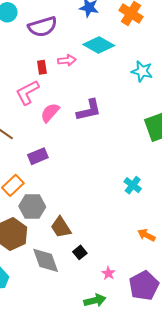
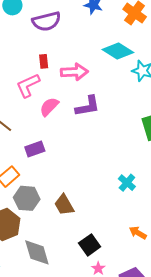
cyan diamond: (99, 45) -> (118, 51), moved
pink arrow: (67, 60) -> (74, 72), moved, size x1.5
brown trapezoid: (61, 227) -> (64, 205), moved
black square: (80, 252) -> (90, 245), moved, size x1.5

